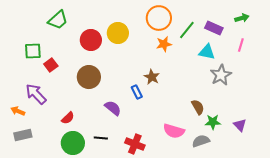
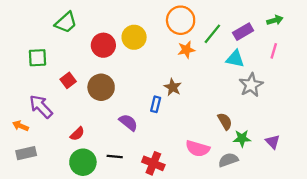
purple rectangle: (214, 28) -> (243, 32), turned -54
red square: (51, 65) -> (68, 80), moved
blue rectangle: (137, 92) -> (156, 104), turned 40

